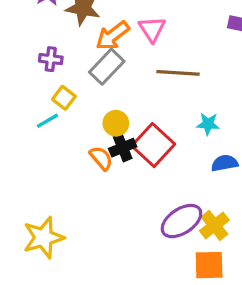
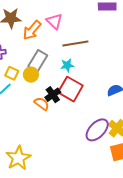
gray rectangle: (107, 67) -> (38, 61), moved
yellow circle: (116, 123) -> (31, 75), moved
cyan star: (208, 124) -> (67, 65), moved

